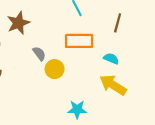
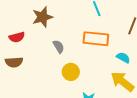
yellow circle: (55, 69) -> (71, 72), moved

